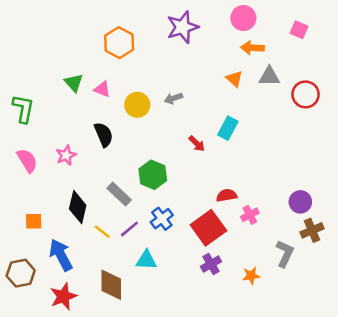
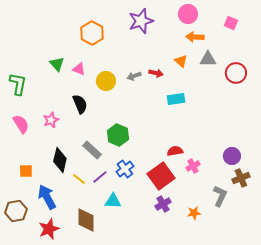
cyan rectangle: (228, 128) -> (176, 99), turned 54
red arrow: (197, 144) -> (156, 73), moved, turned -32

